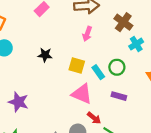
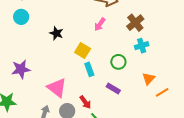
cyan rectangle: (98, 72) -> (89, 69), moved
pink triangle: (82, 94) -> (57, 88), moved
purple star: (18, 102) -> (21, 69), turned 30

